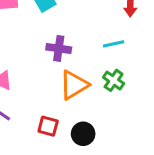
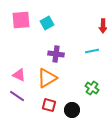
green cross: (114, 80) -> (92, 88), moved
orange triangle: (74, 85) -> (47, 78), moved

